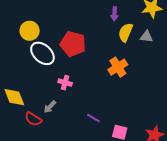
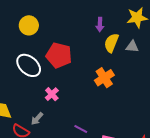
yellow circle: (30, 31) -> (29, 25), moved
pink cross: (65, 83) -> (52, 94), turned 32

